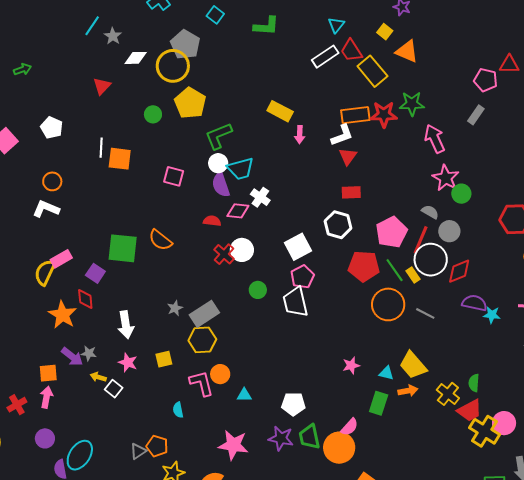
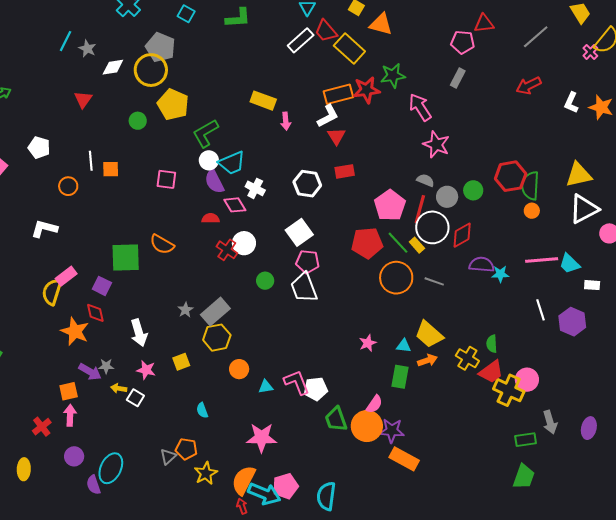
orange square: (120, 159) -> (111, 169), size x0.7
orange circle: (52, 181) -> (68, 186), moved
green circle: (461, 194) -> (473, 190), moved
pink diamond: (238, 211) -> (235, 205), turned 60
white hexagon: (338, 225) -> (307, 184), moved
pink pentagon: (302, 277) -> (308, 262), turned -30
pink L-shape: (202, 383) -> (297, 382), moved
purple star: (281, 438) -> (392, 431), moved

